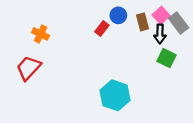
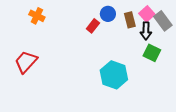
orange cross: (41, 34) -> (37, 16), moved
cyan hexagon: (115, 95) -> (114, 75), moved

